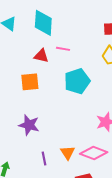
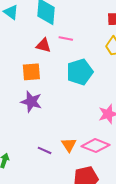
purple star: (29, 125) -> (31, 102), moved
purple line: (44, 158) -> (45, 150), turned -56

